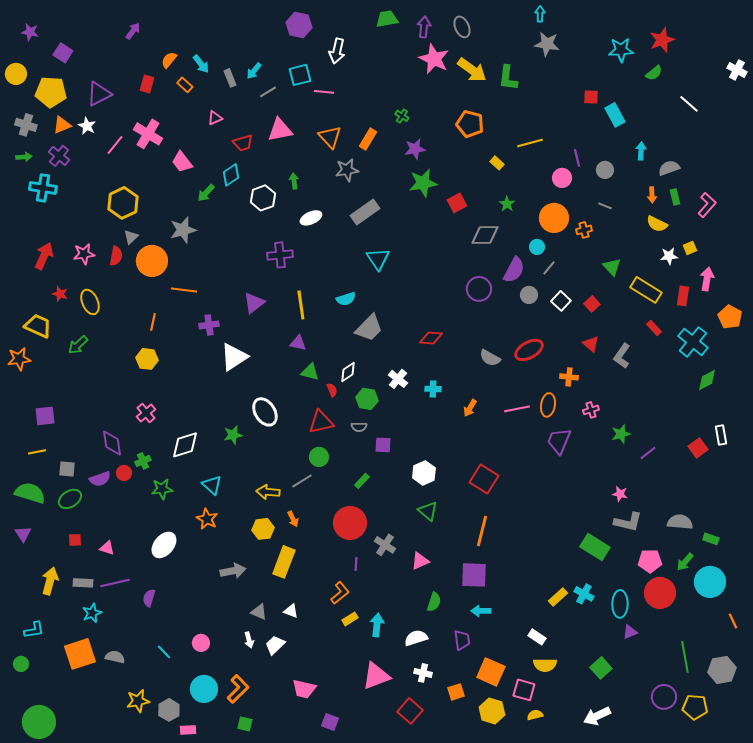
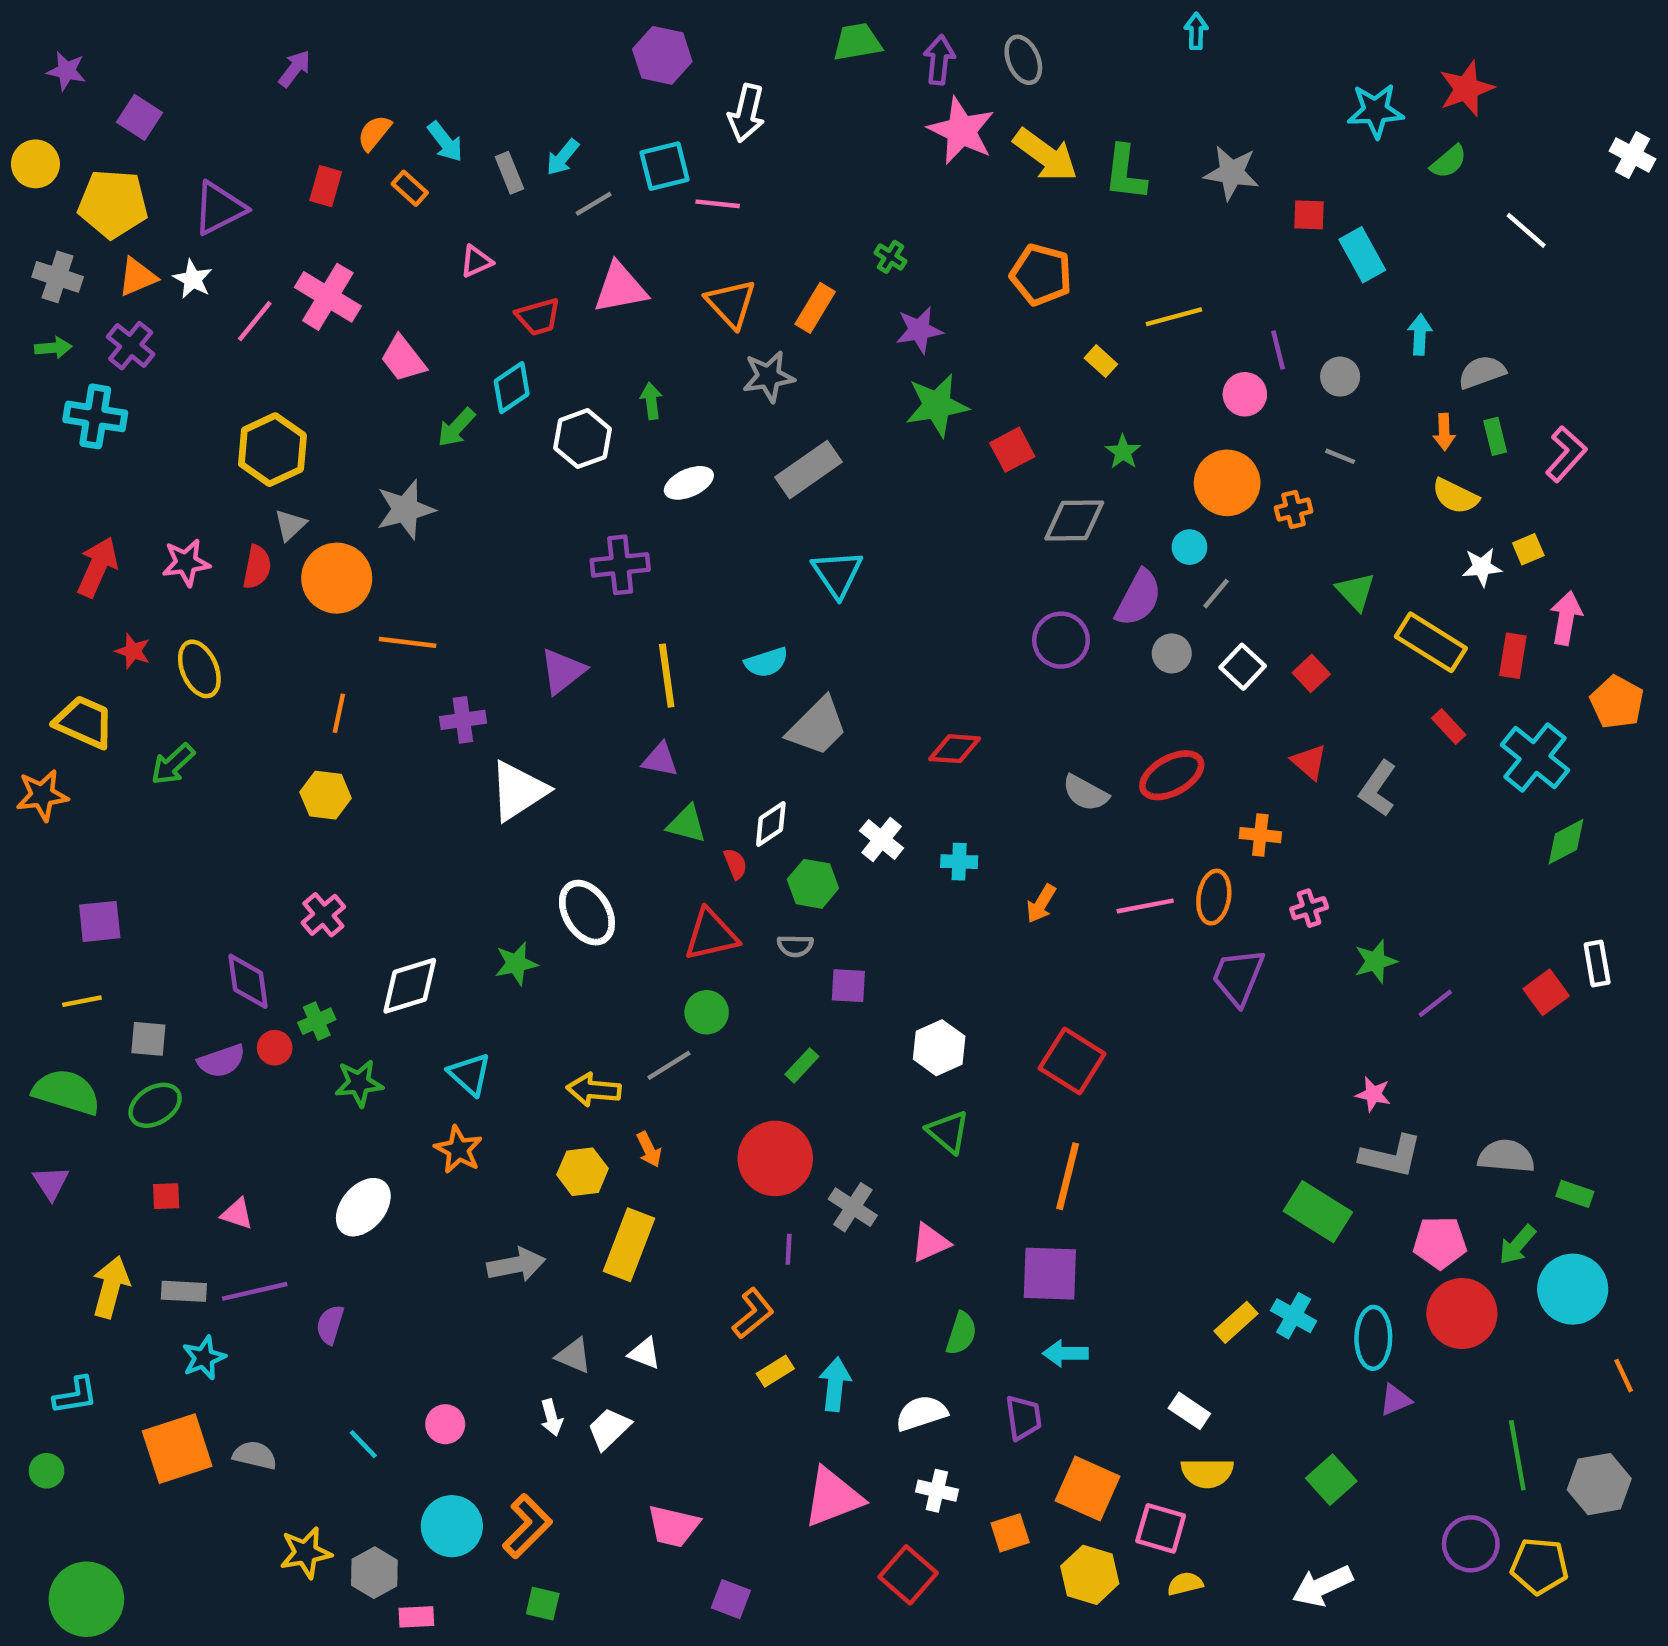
gray star: (547, 44) -> (1232, 173), moved

